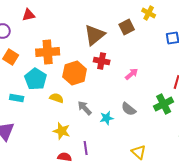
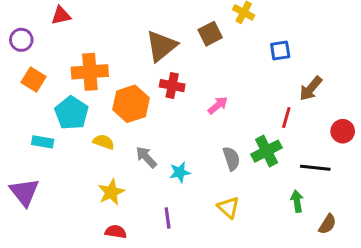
gray semicircle: (129, 109) -> (231, 159), moved, turned -147
yellow star: (62, 131) -> (111, 192), turned 30
purple line: (86, 148) -> (168, 218), moved
yellow triangle: (139, 152) -> (228, 207), moved

